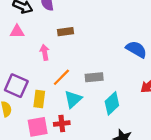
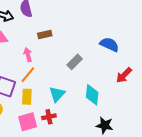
orange line: (61, 77) -> (28, 75), moved
gray rectangle: (94, 77) -> (75, 62), moved, turned -35
cyan diamond: (112, 103) -> (92, 95), turned -35

